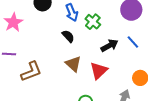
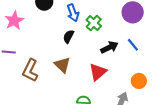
black semicircle: (68, 36) -> (69, 36), turned -112
brown triangle: (73, 64) -> (62, 65), moved
brown L-shape: (31, 72) -> (30, 70), turned 135

